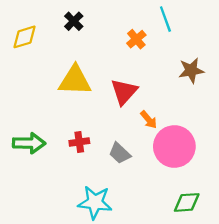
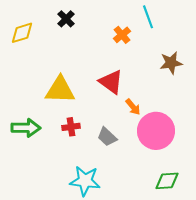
yellow triangle: (75, 81) -> (60, 90), moved
red triangle: (124, 92) -> (111, 82), turned -36

